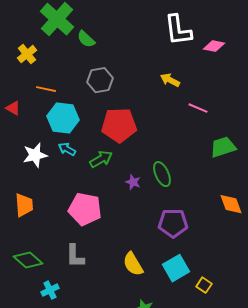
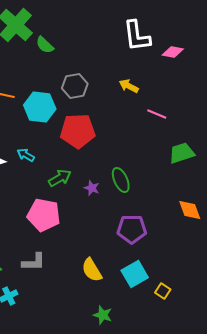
gray hexagon: (100, 80) -> (75, 86), moved
cyan hexagon: (63, 118) -> (40, 107), moved
green arrow: (101, 159) -> (60, 178), moved
gray L-shape: (75, 256) -> (34, 262), turned -90

